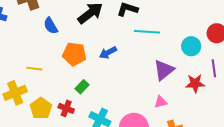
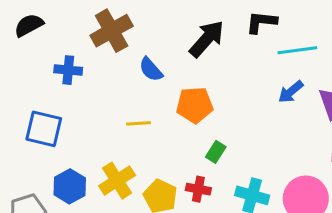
blue arrow: (108, 53) -> (291, 92), moved
yellow line: (34, 69) -> (138, 123), moved

